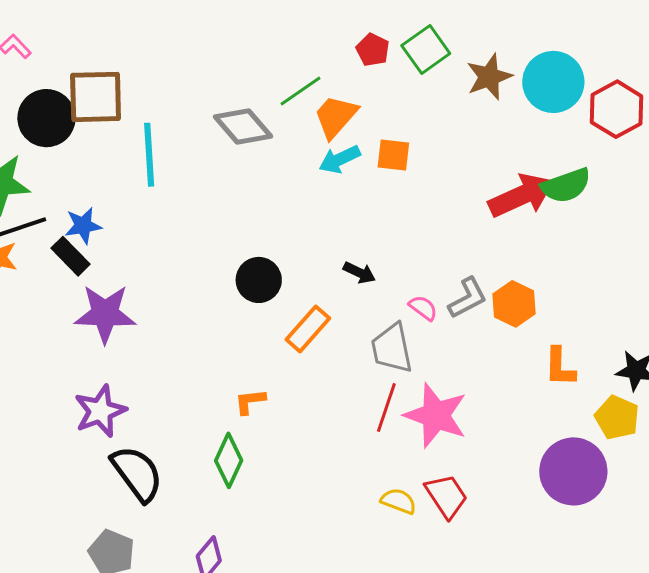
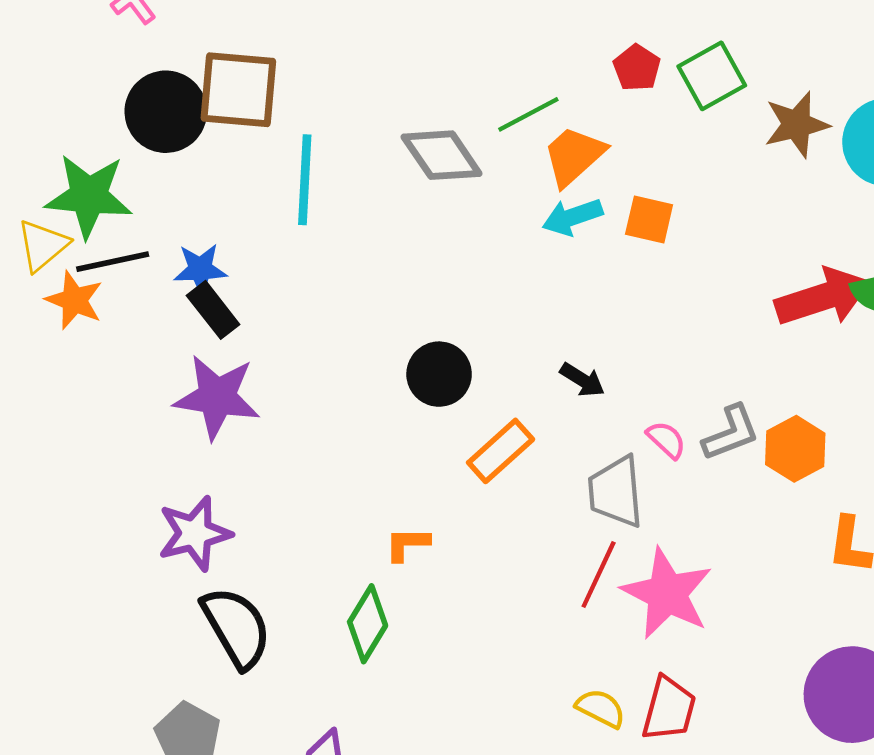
black rectangle: (70, 256) -> (213, 310), moved
red trapezoid: (446, 496) -> (669, 709), turned 42

